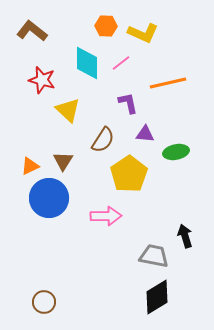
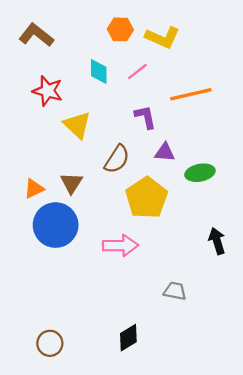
cyan diamond: (87, 63) -> (99, 72), size x0.7
black arrow: (185, 236) -> (217, 241), moved
gray trapezoid: (154, 256) -> (175, 291), size x0.7
black diamond: (157, 297) -> (128, 338), moved, size x0.7

